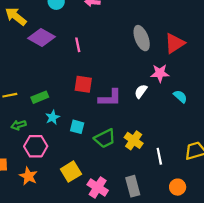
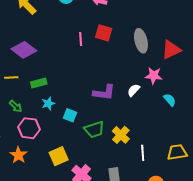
purple diamond: (41, 38) -> (24, 50), moved
red square: (83, 84) -> (104, 33), moved
green arrow: (19, 125) -> (16, 106), turned -128

